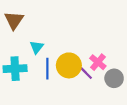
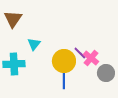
blue line: (47, 69) -> (64, 79), moved
purple line: (86, 73) -> (80, 53), moved

